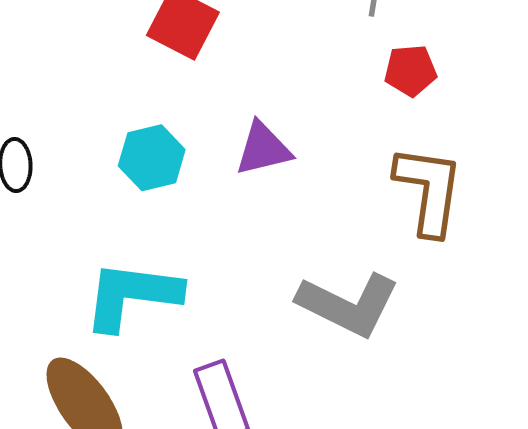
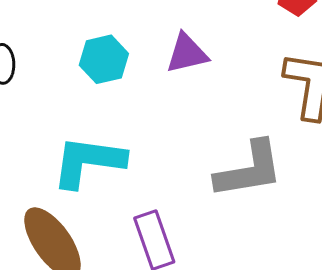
gray L-shape: (348, 305) -> (249, 170), turned -36

